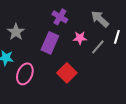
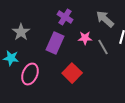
gray line: (98, 47) -> (103, 47), turned -70

